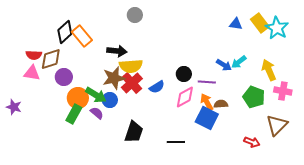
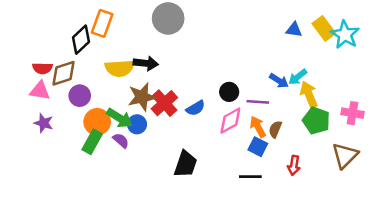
gray circle: (135, 15) -> (168, 18), size x1.6
orange rectangle: (82, 36) -> (102, 23), moved, turned 60
yellow semicircle: (131, 66) -> (120, 68), moved
yellow arrow: (269, 70) -> (309, 94), moved
brown semicircle: (221, 104) -> (275, 129), turned -64
purple star: (14, 107) -> (44, 123), moved
blue square: (207, 118) -> (258, 147), size x0.7
black trapezoid: (134, 132) -> (186, 164), moved
black line: (176, 142) -> (250, 177), moved
red arrow: (252, 142) -> (294, 165), moved, turned 77

